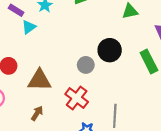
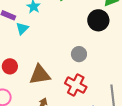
black circle: (110, 50) -> (98, 20), moved

